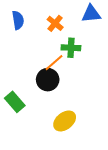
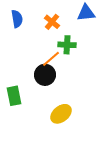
green rectangle: (15, 102) -> (14, 96), turned 30

